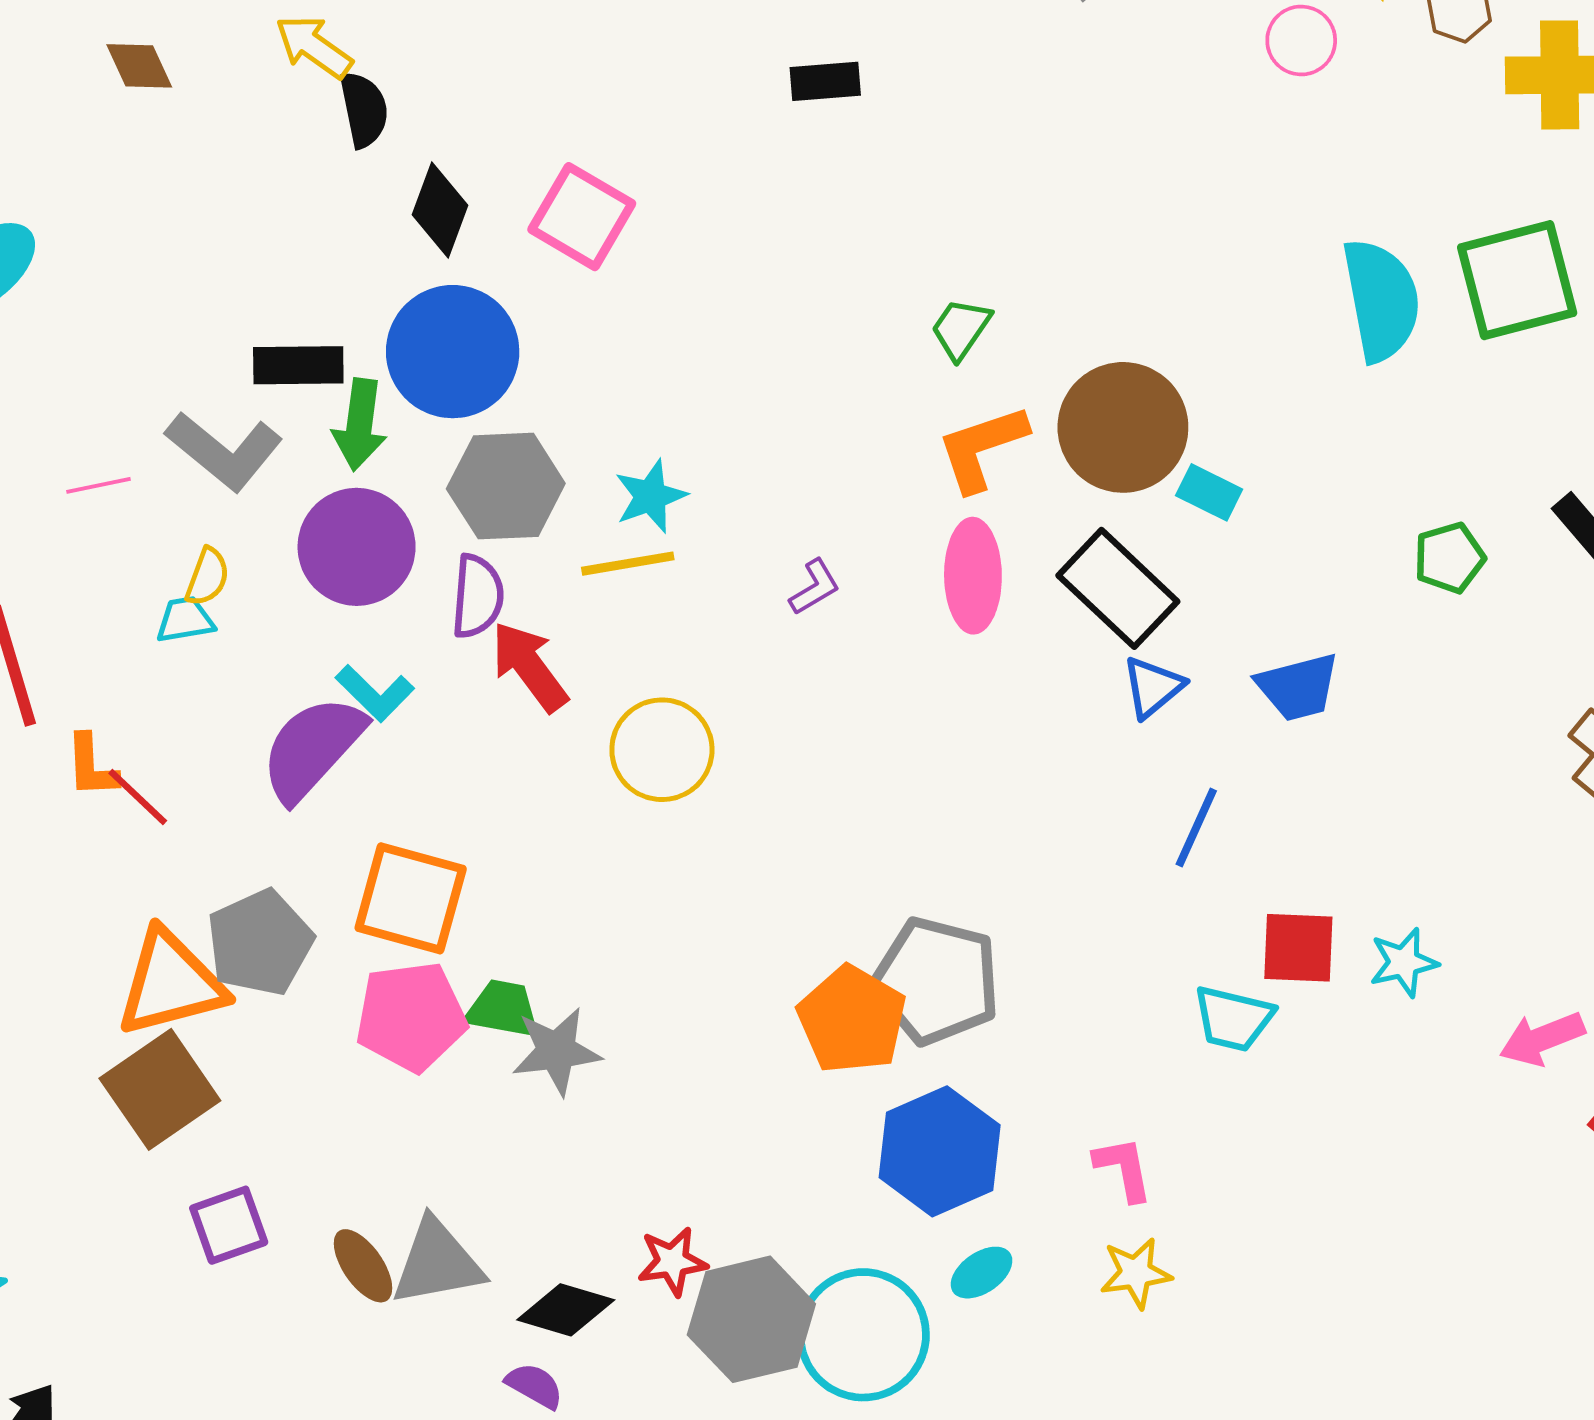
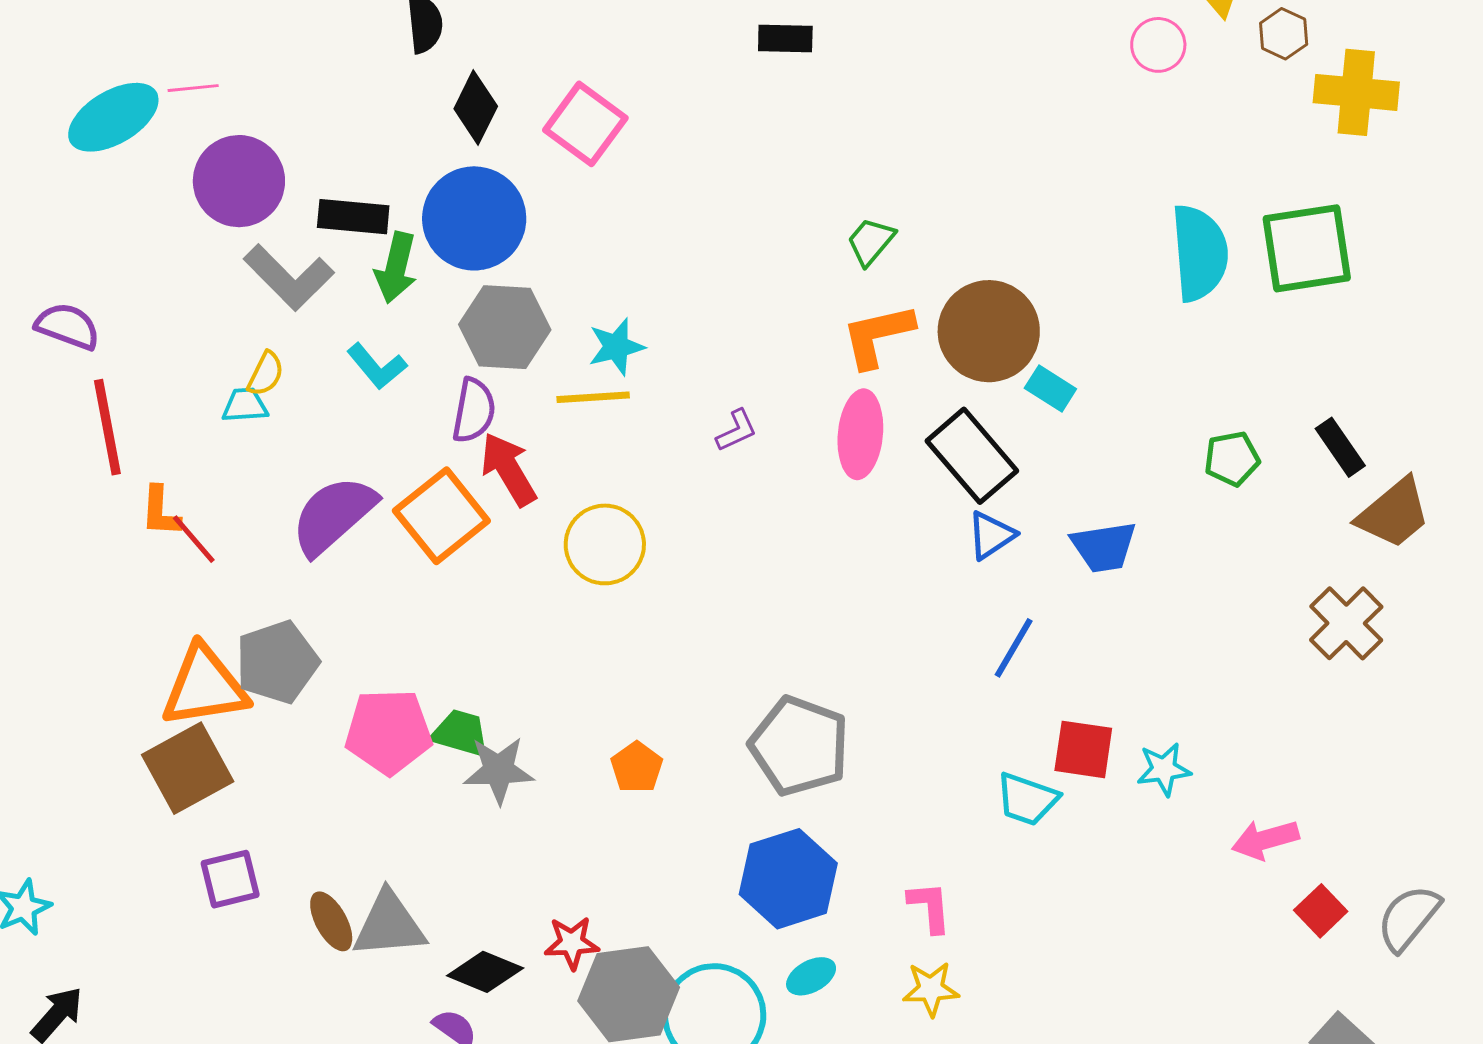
pink line: (99, 485) -> (193, 88), moved
purple circle: (357, 547) -> (239, 181), moved
cyan L-shape: (375, 693) -> (377, 366), moved
orange square: (411, 898) -> (441, 516), moved, turned 30
orange pentagon: (852, 1020) -> (637, 767), moved, size x0.6

